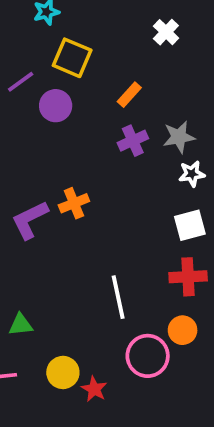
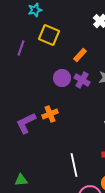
purple line: (21, 82) -> (21, 48), turned -35
purple circle: (56, 106) -> (62, 78), moved
purple cross: (133, 141) -> (82, 80), turned -35

